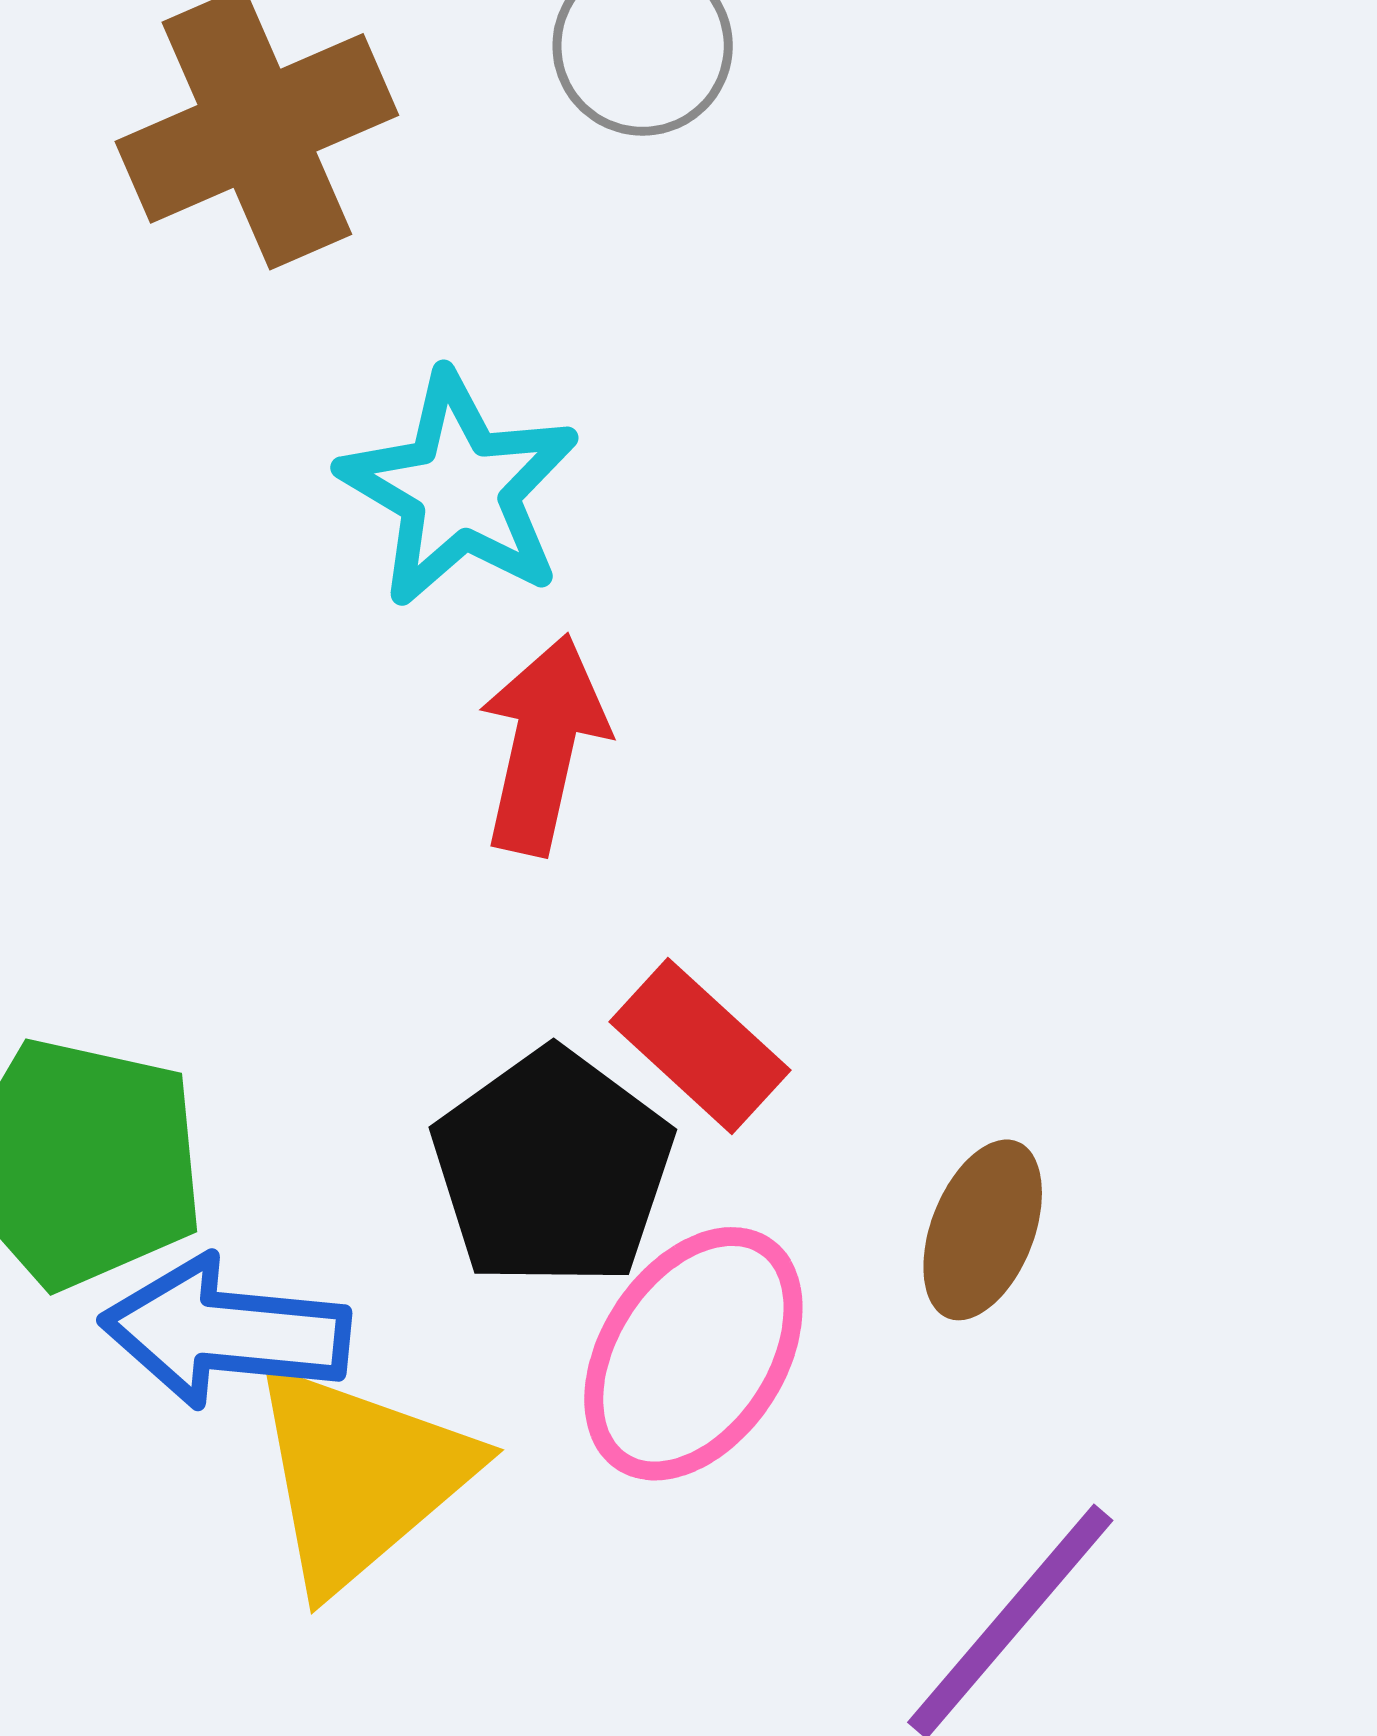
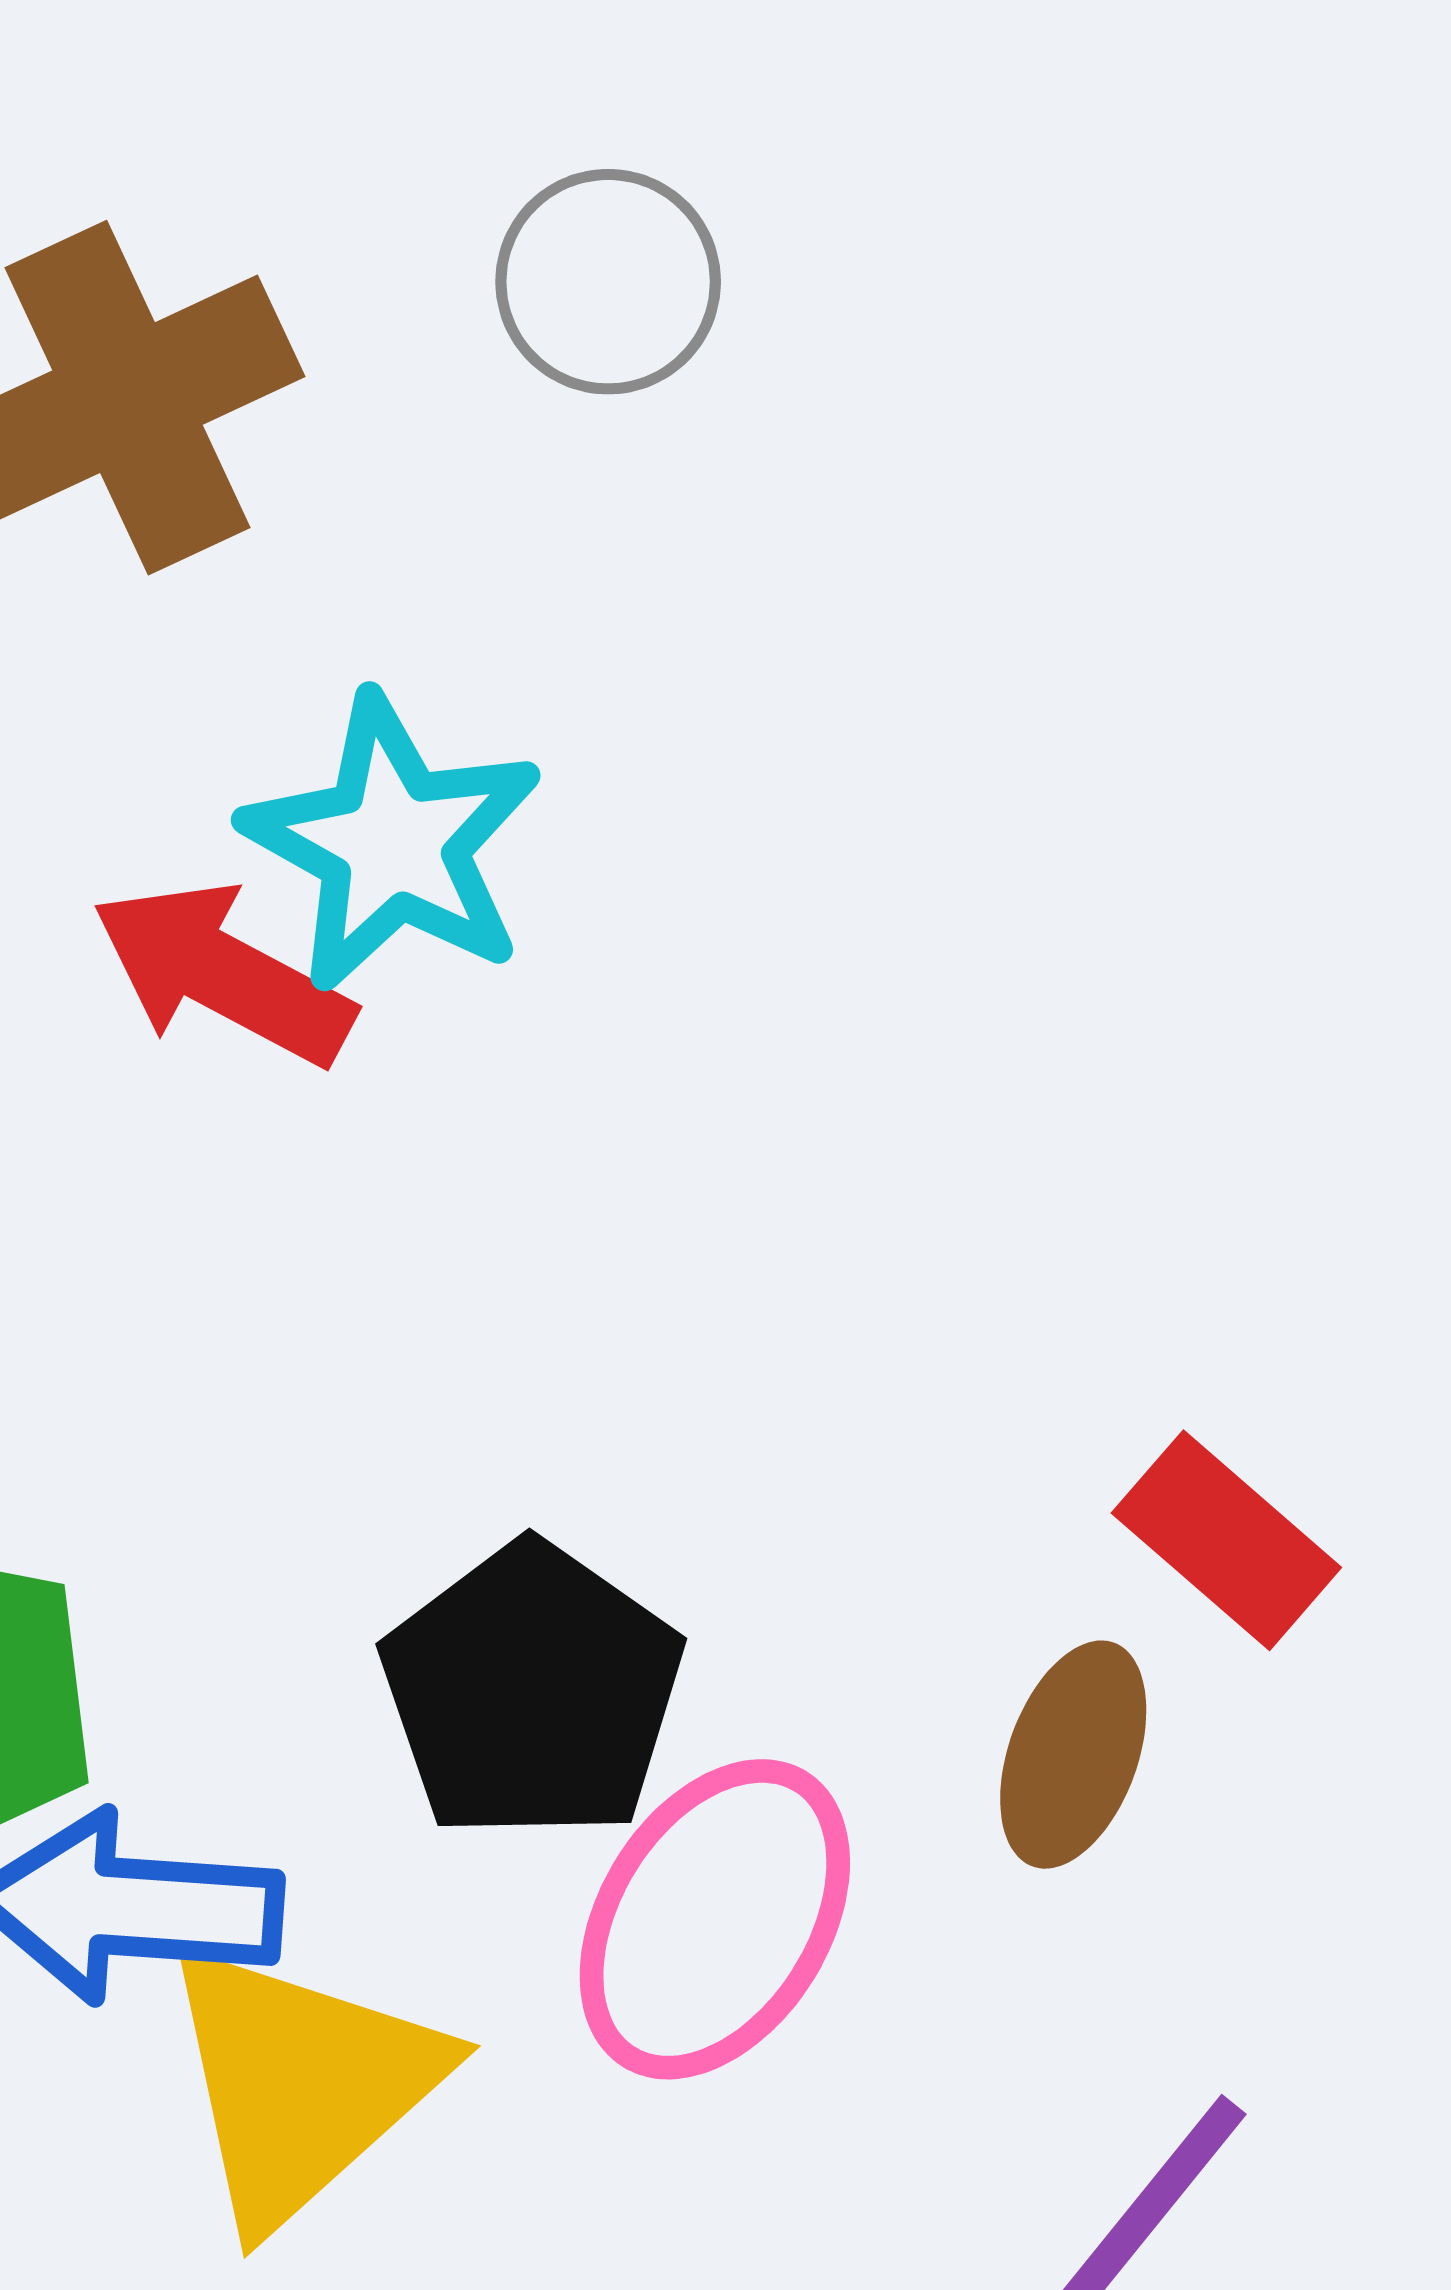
red arrow: (543, 745) -> (223, 974), moved, turned -73
red rectangle: (700, 1046) -> (1226, 1540), moved

